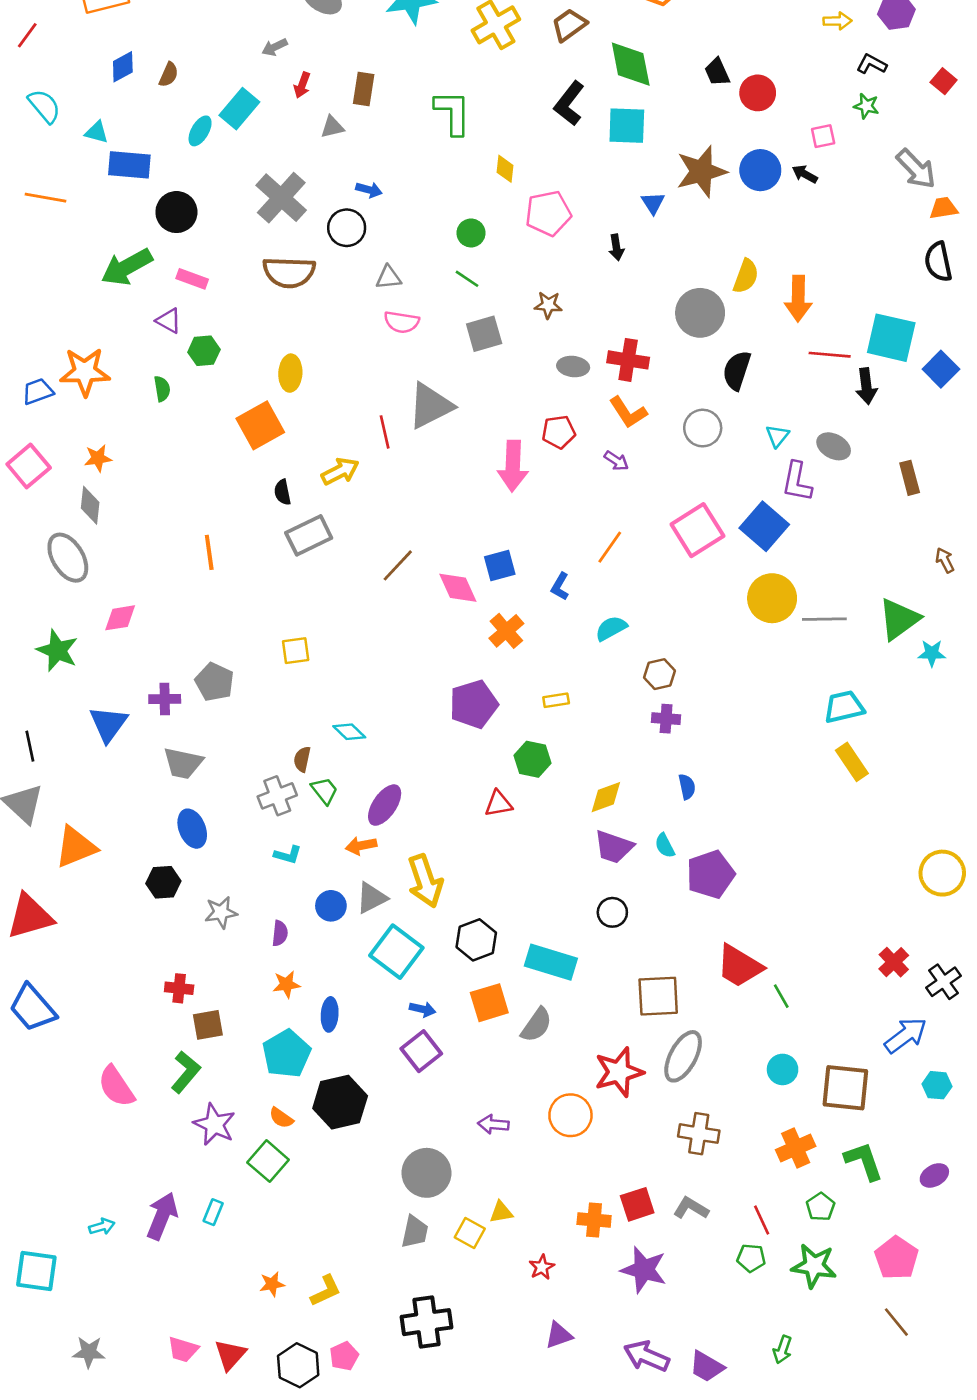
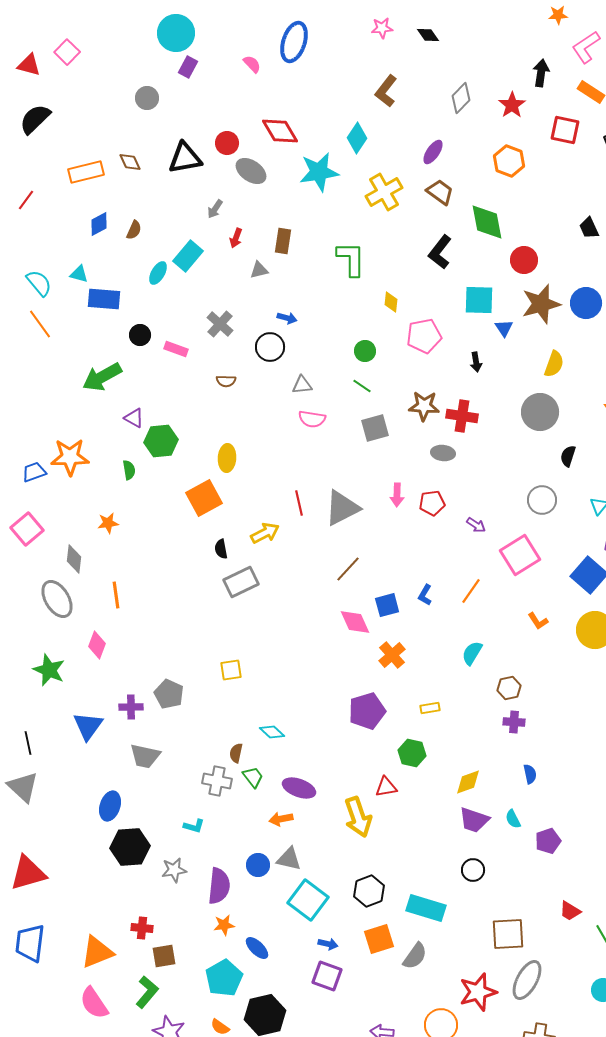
brown trapezoid: (569, 25) -> (440, 192), turned 72
gray arrow: (275, 47) -> (215, 209), turned -30
black trapezoid: (717, 72) -> (589, 228), moved
red circle: (758, 93) -> (524, 260), moved
cyan semicircle: (44, 106) -> (39, 283), moved
cyan square: (627, 126) -> (479, 300), moved
orange line: (46, 198) -> (40, 324), turned 44
gray cross: (281, 198) -> (220, 324), size x0.7
black circle: (176, 212) -> (140, 335), size x0.7
brown semicircle: (289, 272) -> (226, 381), size x0.5
yellow semicircle: (746, 276) -> (554, 364), moved
pink rectangle: (192, 279) -> (176, 349), moved
brown star: (548, 305) -> (424, 406), size x1.4
green hexagon: (204, 351) -> (161, 441), size x1.4
red cross: (628, 360) -> (462, 416), moved
black semicircle: (737, 370) -> (568, 456), size x0.7
gray triangle: (430, 406) -> (342, 508), moved
orange L-shape: (628, 412) -> (538, 621), moved, size x0.7
orange star: (98, 458) -> (108, 523), moved
pink arrow: (513, 466) -> (397, 495), moved, size x0.6
pink square: (697, 530) -> (520, 555), moved
orange line: (209, 552) -> (116, 595), moved
brown line: (398, 565) -> (348, 569), moved
blue L-shape: (560, 586) -> (425, 595), moved
pink diamond: (120, 618) -> (97, 645), turned -60
cyan semicircle: (611, 628) -> (472, 653), turned -30
gray cross: (277, 796) -> (217, 781), turned 32
purple ellipse: (385, 805) -> (299, 788), turned 76
blue ellipse: (192, 829) -> (110, 806), moved, turned 40
orange triangle: (76, 847) -> (97, 952), moved
cyan L-shape: (288, 855) -> (194, 826), moved
purple pentagon: (711, 874) -> (548, 841), size x0.7
yellow arrow: (425, 881) -> (358, 817), moved
black hexagon: (163, 882) -> (130, 847), size x1.5
gray triangle: (372, 898) -> (289, 859), turned 40
purple semicircle: (280, 933) -> (219, 886), size x1.8
red trapezoid: (739, 966) -> (570, 911), size x0.6
blue trapezoid: (32, 1008) -> (30, 943), turned 48
blue ellipse: (330, 1014) -> (257, 948), turned -50
purple square: (421, 1051) -> (327, 976), turned -32

